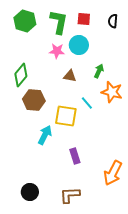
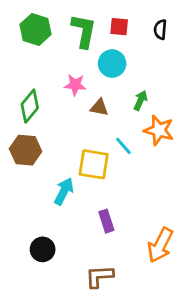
pink star: (57, 51) -> (75, 85), moved
brown hexagon: (34, 100) -> (26, 150), moved
black circle: (30, 192) -> (43, 249), moved

